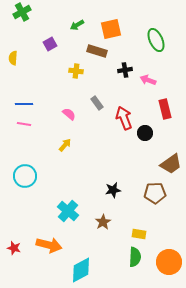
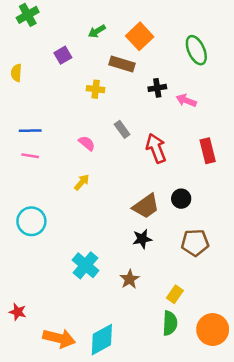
orange square: (111, 29) -> (140, 36), turned -30
red rectangle: (165, 109) -> (208, 151), moved
black circle: (145, 133) -> (181, 199), moved
brown trapezoid: (171, 164) -> (146, 206), moved
yellow rectangle: (139, 234) -> (175, 294), turned -64
orange arrow: (49, 245) -> (59, 338), moved

